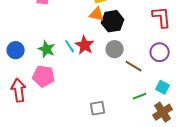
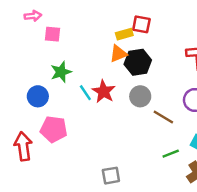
orange triangle: (97, 14) -> (118, 54), turned -35
green star: (47, 49) -> (61, 72), moved, turned 30
blue circle: (16, 50) -> (38, 96), moved
gray square: (98, 108) -> (111, 176), moved

